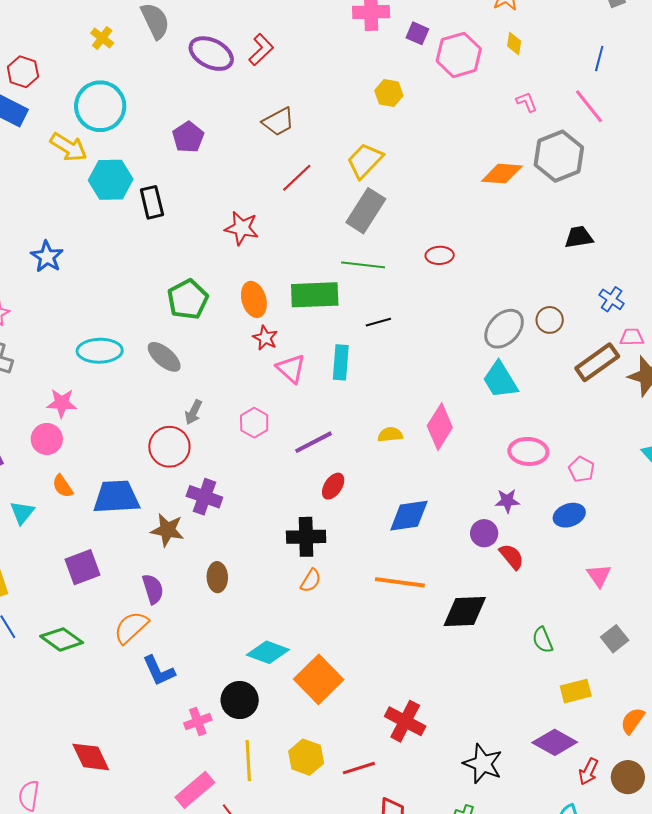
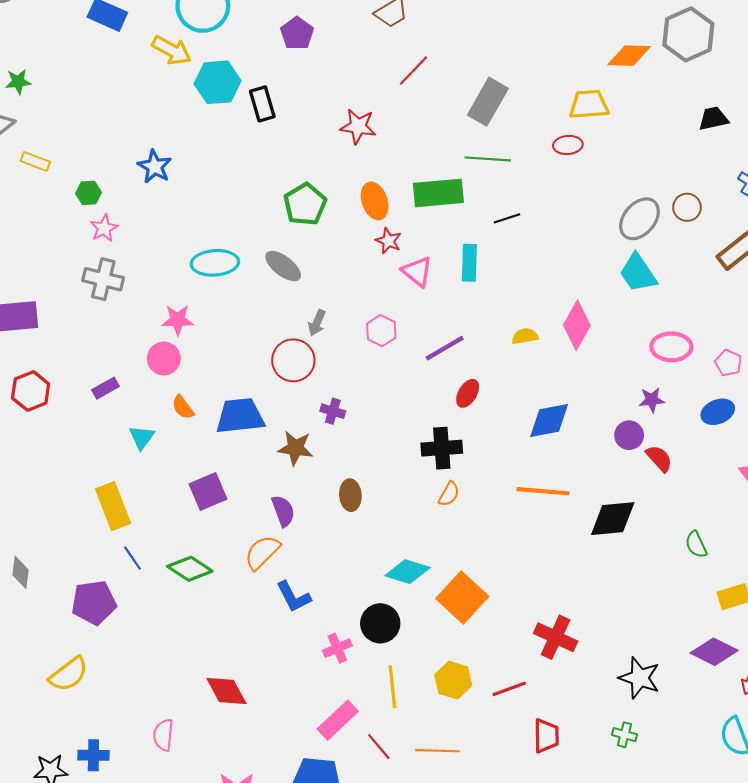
yellow trapezoid: (365, 161) -> (589, 105), moved, turned 45
purple cross: (204, 497) -> (333, 411), size x0.7

